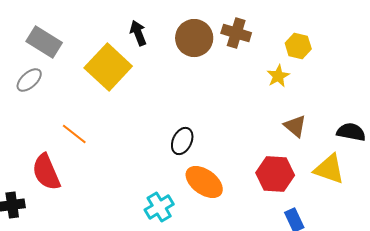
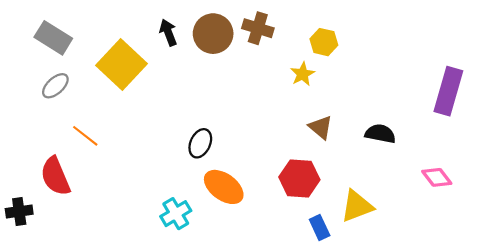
black arrow: (138, 33) -> (168, 32), moved
gray ellipse: (29, 80) -> (55, 86), moved
yellow triangle: (329, 169) -> (357, 206), moved, turned -40

